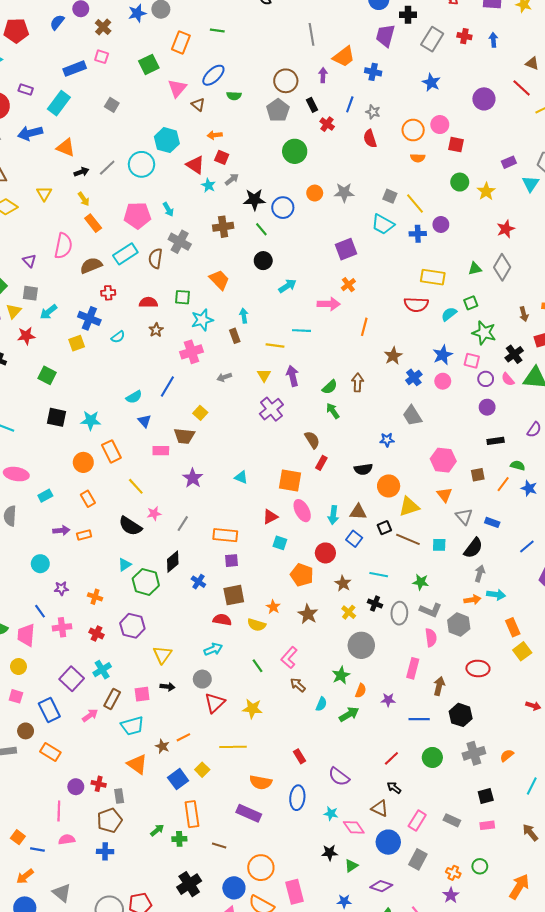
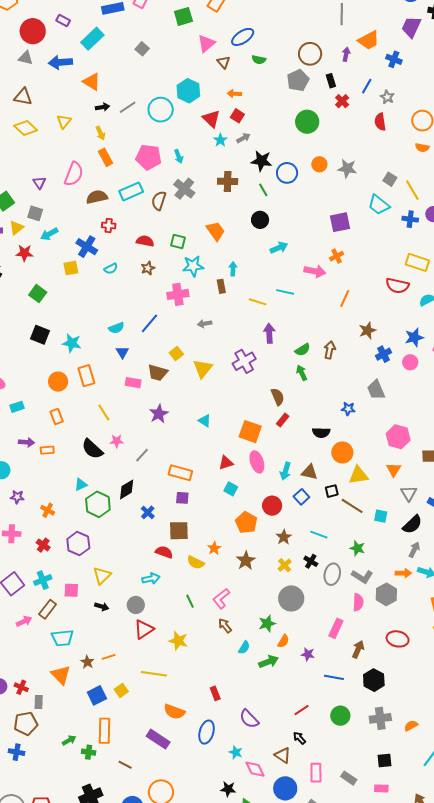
yellow triangle: (264, 375) -> (203, 369), moved, size x1.5
pink square: (142, 694) -> (71, 590), moved
pink rectangle: (417, 820) -> (316, 773), turned -42

